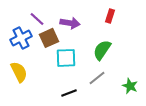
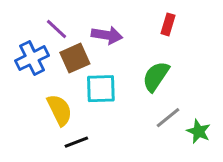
yellow semicircle: (19, 72) -> (60, 110), moved
gray line: (97, 78) -> (168, 118), moved
black line: (69, 93) -> (76, 142), moved

